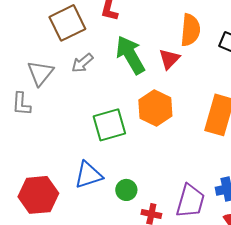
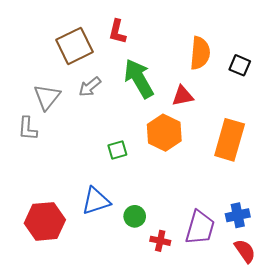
red triangle: (169, 59) -> (183, 96), moved, turned 35
green square: (109, 125) -> (117, 150), size x0.6

